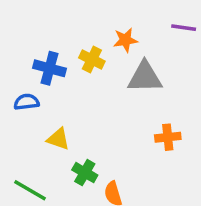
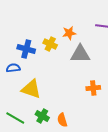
yellow triangle: (58, 139) -> (31, 89), size x1.5
green cross: (85, 173) -> (42, 116), moved

